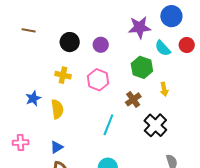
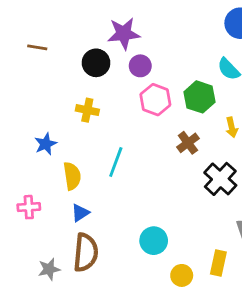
purple star: (140, 27) -> (124, 34), moved
pink hexagon: (98, 80) -> (155, 100), moved
yellow semicircle: (57, 109) -> (72, 176), moved
cyan line: (108, 125) -> (116, 162), moved

